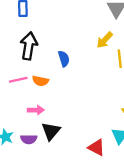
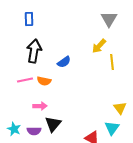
blue semicircle: (64, 59) -> (64, 62), turned 72

